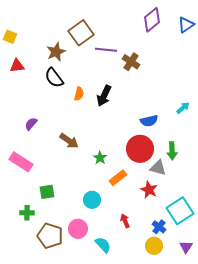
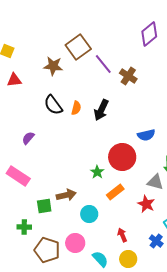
purple line: (106, 50) -> (103, 64), turned 45
brown star: (56, 52) -> (53, 66), turned 30
black semicircle: (54, 78) -> (53, 105), moved
brown arrow: (69, 141) -> (66, 195), moved, turned -48
red circle: (140, 149) -> (122, 157), moved
yellow circle: (154, 246) -> (128, 259), moved

